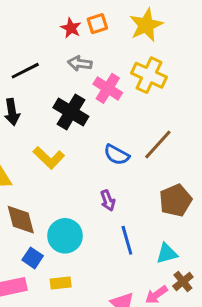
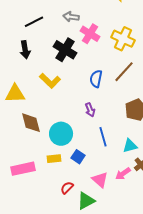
yellow cross: (149, 75) -> (123, 39), moved
blue semicircle: (117, 155) -> (96, 79), turned 72
blue square: (33, 258) -> (78, 157), moved
yellow rectangle: (61, 283) -> (54, 159), moved

